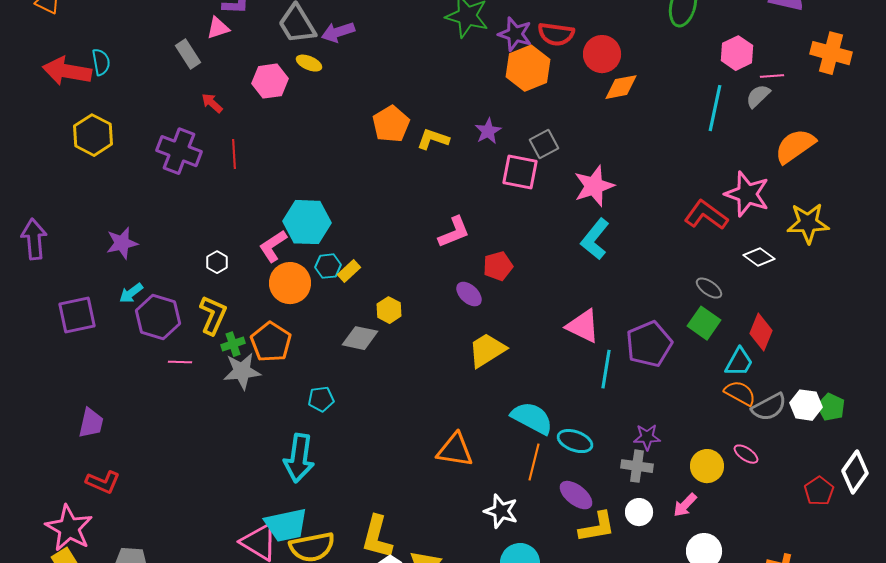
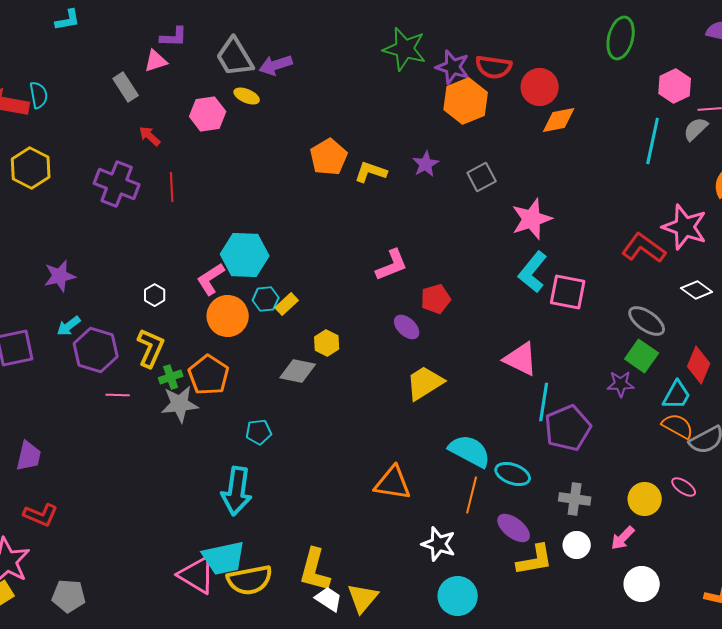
pink square: (520, 172) -> (568, 292), moved
gray ellipse: (709, 288) -> (647, 321), size x1.4
purple pentagon: (649, 344) -> (568, 428), moved
purple star: (647, 437) -> (621, 384), moved

